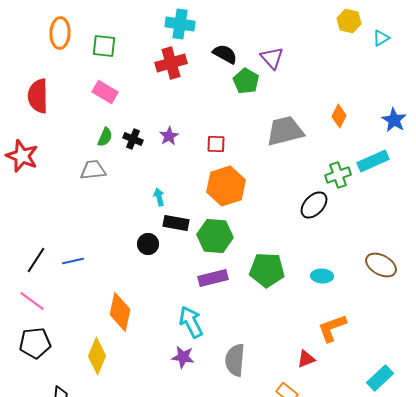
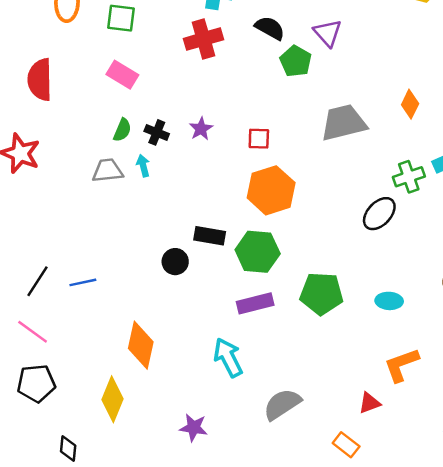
cyan arrow: (159, 197) -> (143, 166), moved
purple star: (183, 357) -> (194, 428), moved
gray semicircle: (235, 360) -> (282, 404), turned 52

